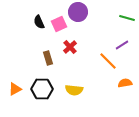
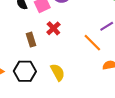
yellow semicircle: (74, 90) -> (58, 72), turned -126

